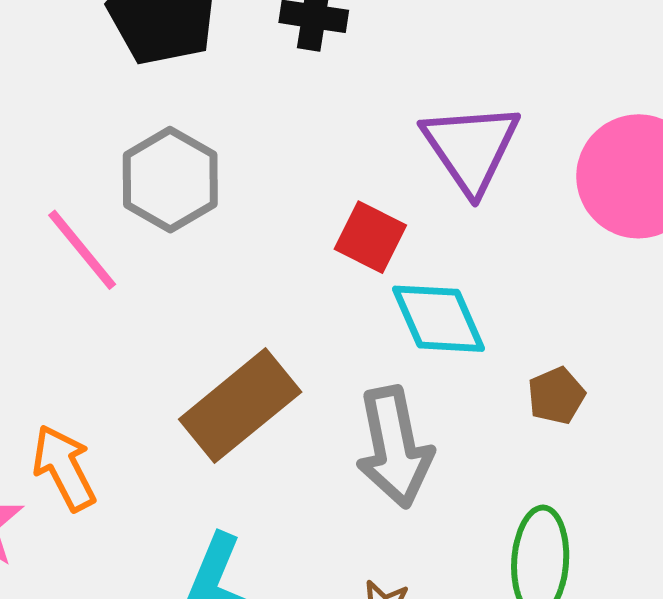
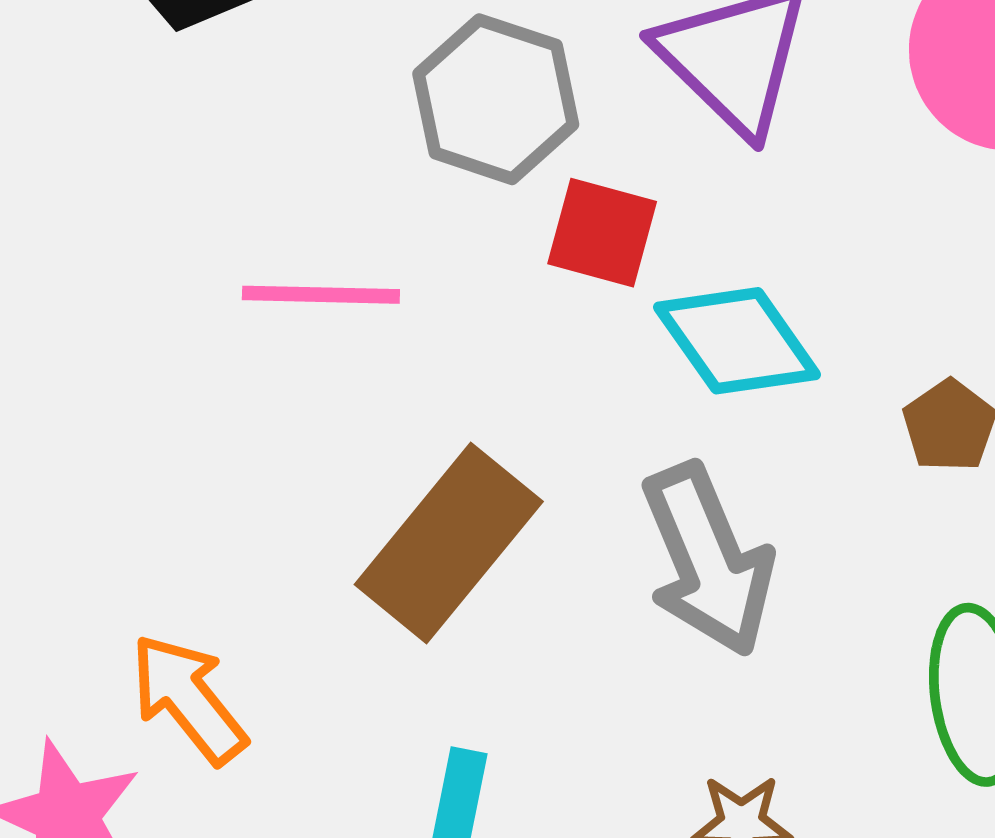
gray hexagon: (170, 180) -> (496, 99), moved
pink line: (82, 250) -> (321, 295), moved, turned -38

